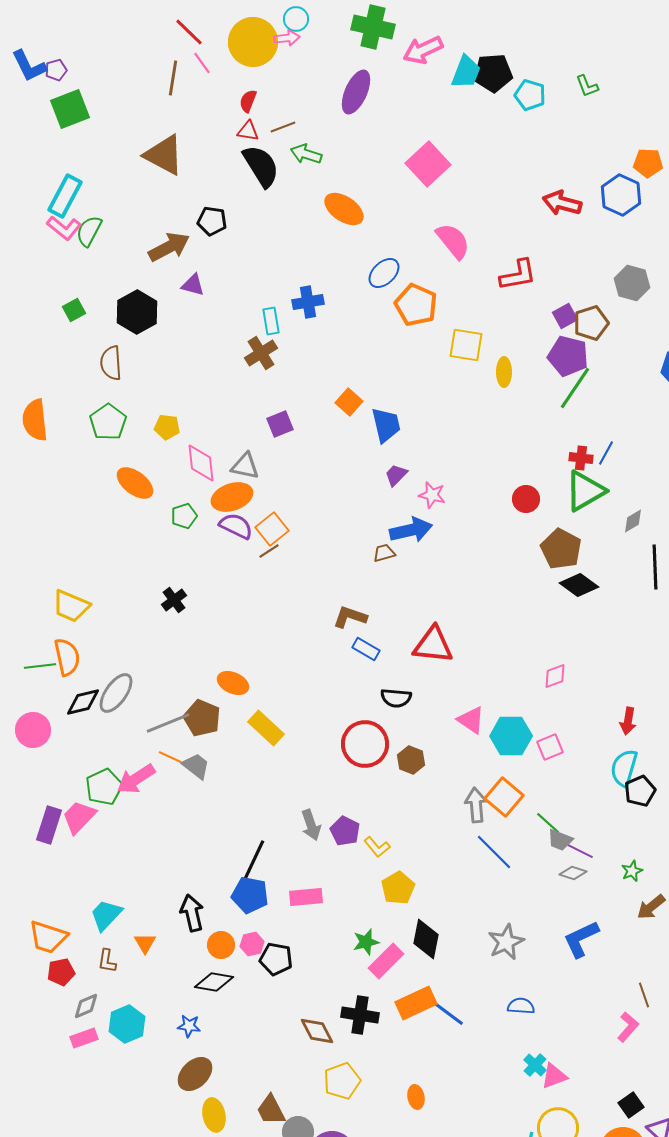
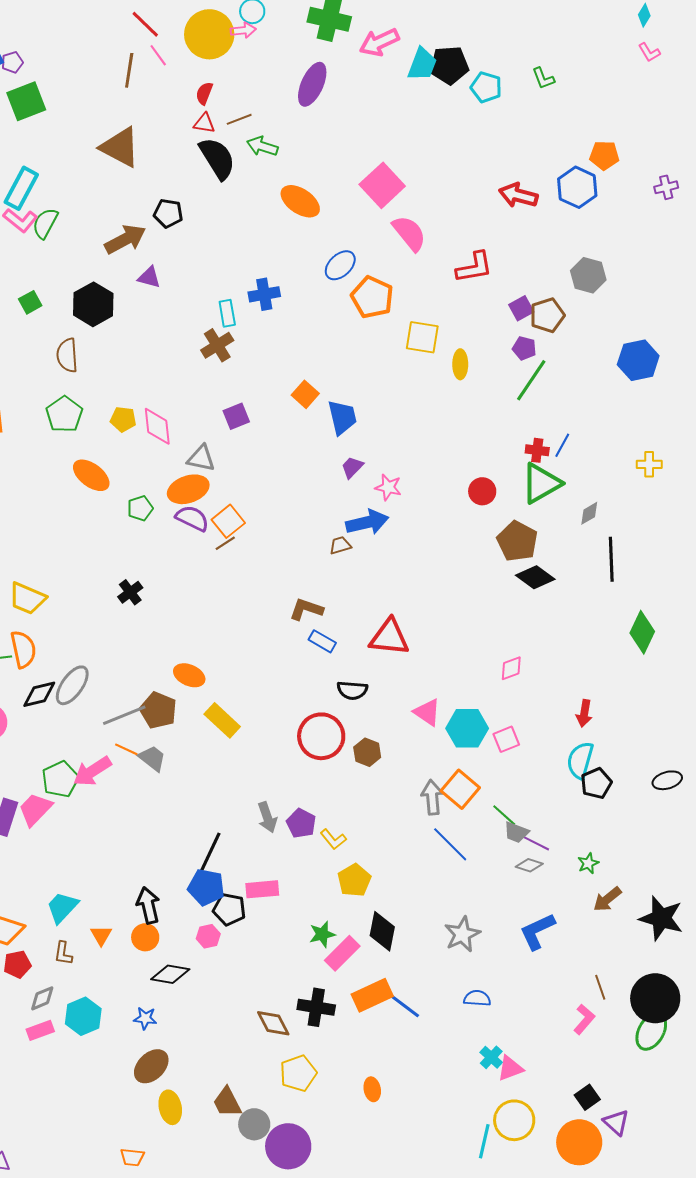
pink square: (428, 164) -> (382, 185), moved
purple pentagon: (568, 356) -> (524, 348), size x0.6
pink diamond: (201, 463) -> (157, 426), moved
orange circle: (221, 945) -> (145, 937), moved
black pentagon: (276, 959) -> (229, 909), moved

